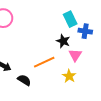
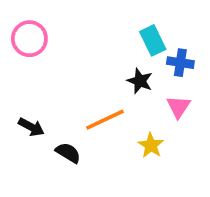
pink triangle: (75, 55) -> (179, 107), moved

